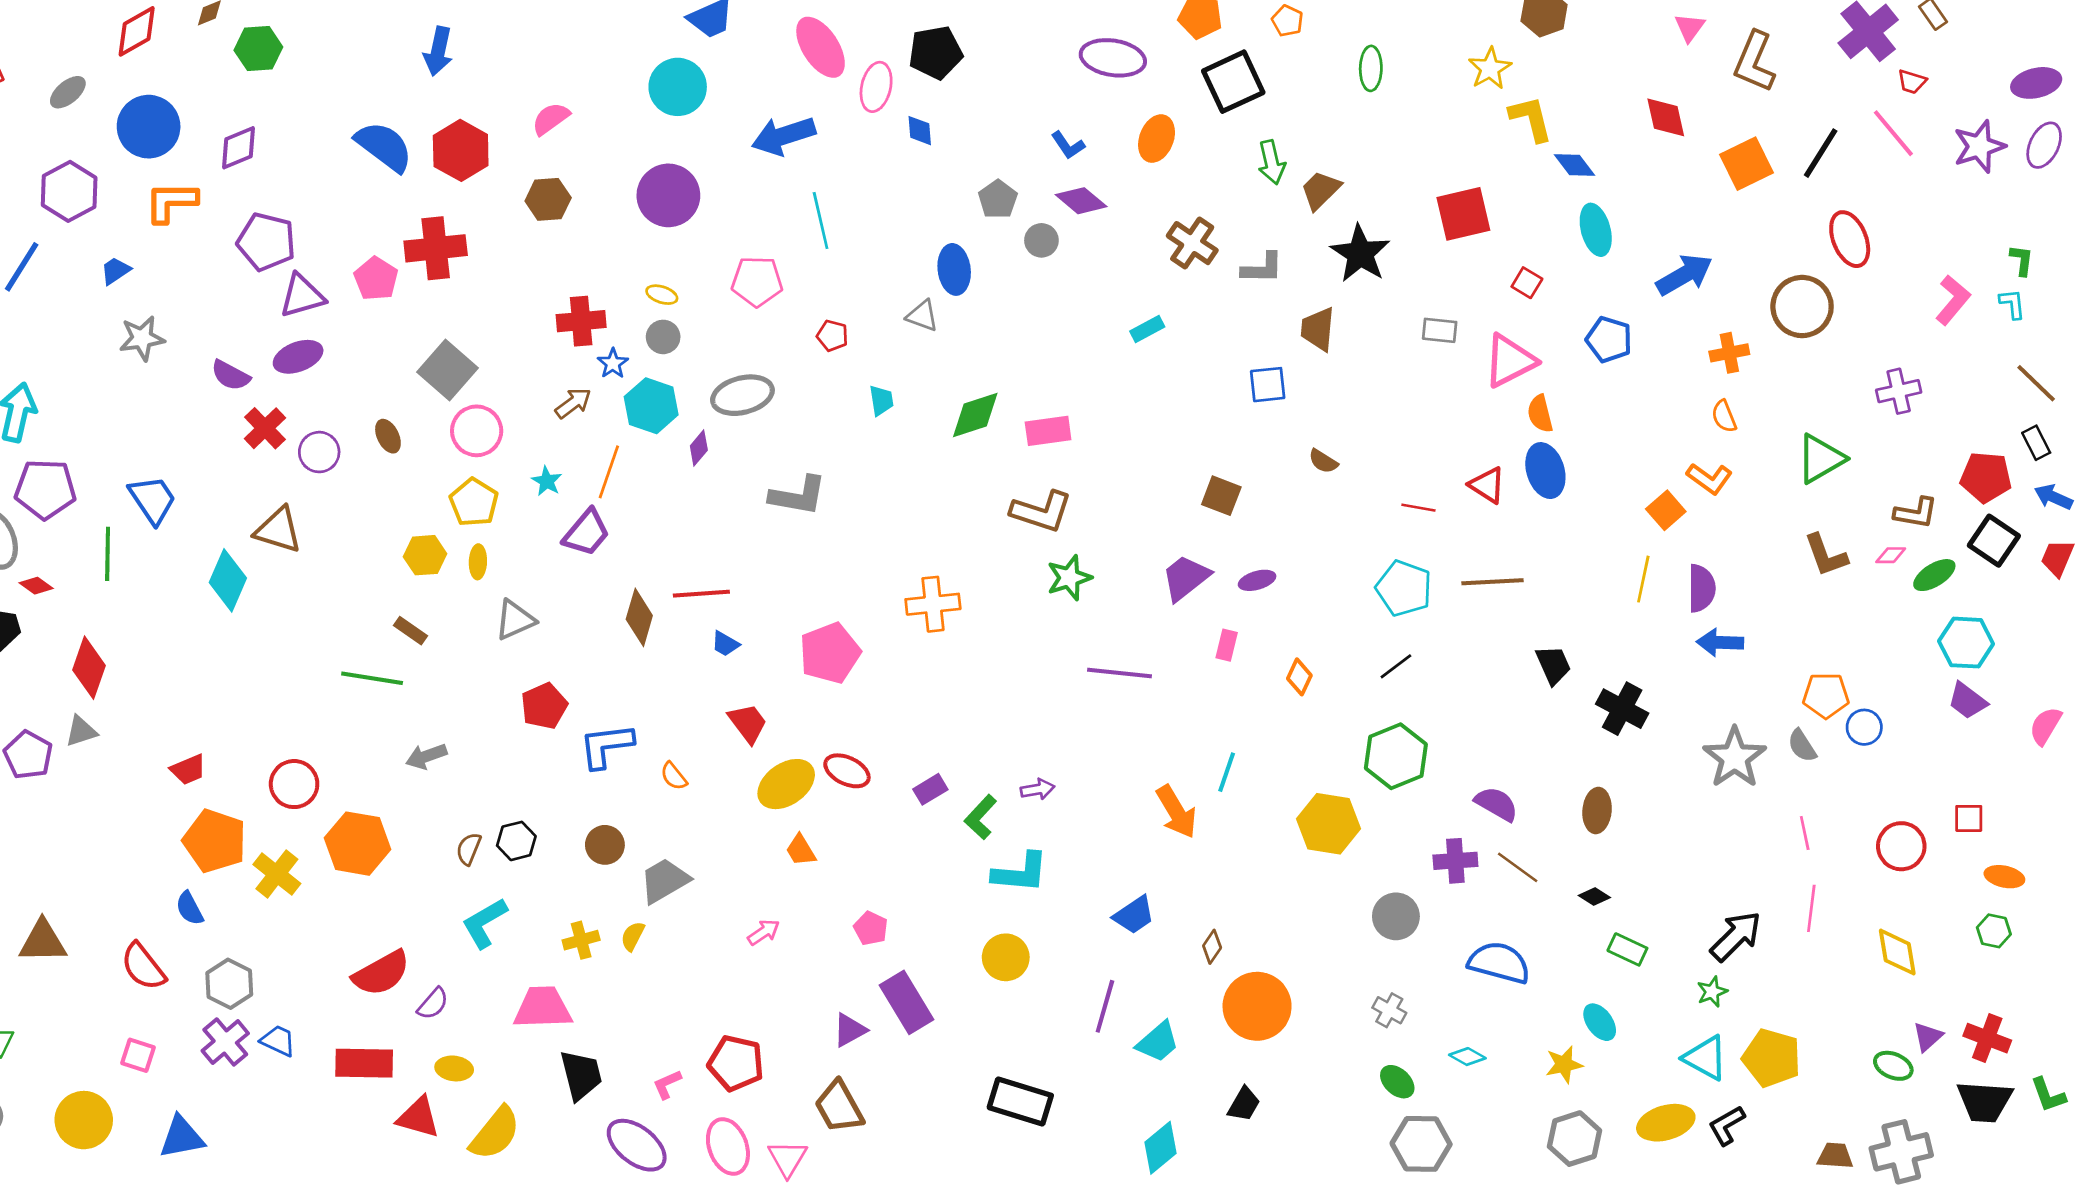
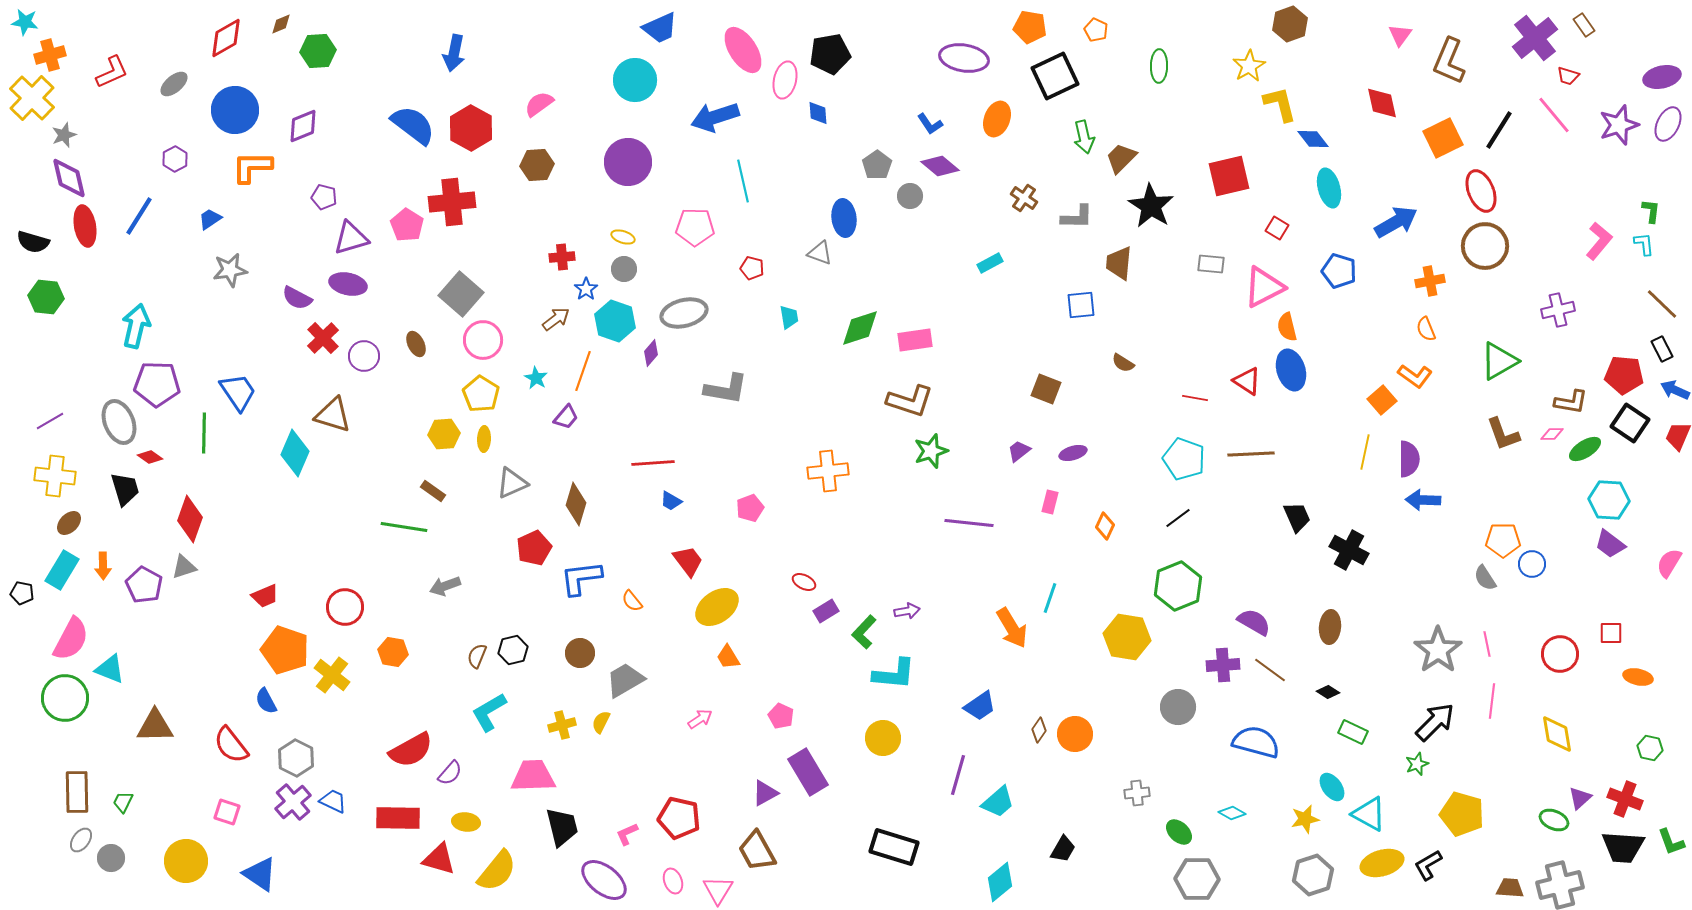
purple hexagon: (69, 191) -> (175, 159), size x0.6
red ellipse: (1850, 239) -> (1481, 191), moved
purple pentagon: (266, 242) -> (324, 197), size x0.6
brown cross: (1192, 243) -> (1024, 198), size x0.7
red cross: (581, 321) -> (562, 257), size x0.7
purple ellipse: (298, 357) -> (348, 284), turned 33
purple trapezoid: (586, 533) -> (566, 417), size x0.7
purple trapezoid: (1186, 578) -> (1019, 451), size x0.6
brown diamond: (639, 617) -> (576, 504), moved
pink pentagon: (830, 653) -> (750, 508), size x0.6
gray star: (1735, 758) -> (1438, 650), moved
red ellipse: (847, 771) -> (804, 582), moved, size x0.7
orange hexagon: (358, 844) -> (393, 652), size x0.6
green hexagon: (1994, 931) -> (1650, 748), moved
orange circle: (1257, 1006) -> (1075, 734), moved, size x0.7
gray cross: (1389, 1010) -> (1137, 793), moved, turned -35
cyan triangle: (1705, 1058) -> (1369, 814), moved
blue triangle: (182, 1137) -> (260, 874), turned 45
pink ellipse: (728, 1146) -> (673, 881), size x0.6

